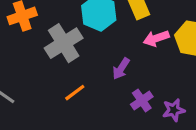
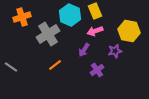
pink arrow: (156, 38) -> (95, 31), moved
purple star: (174, 110) -> (115, 51), moved

